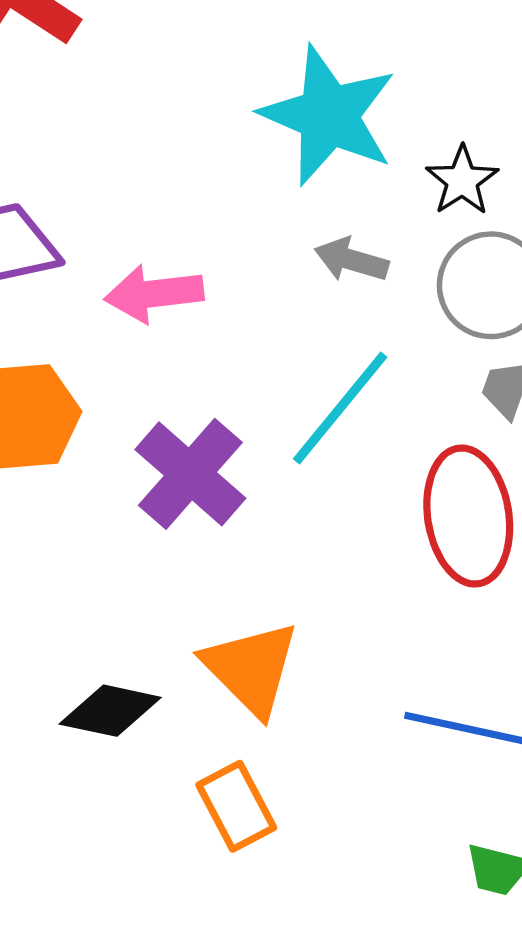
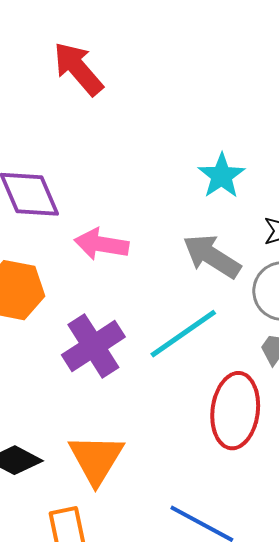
cyan star: (328, 116) -> (222, 176), size x0.6
gray arrow: (351, 260) -> (212, 256), size x1.5

